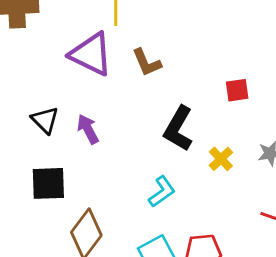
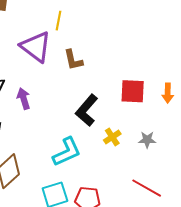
red square: (237, 90) -> (133, 91), size x1.5
cyan L-shape: (162, 192) -> (67, 152), size x1.4

